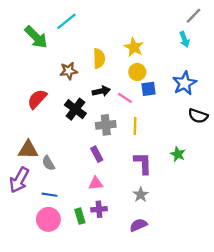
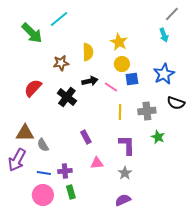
gray cross: (106, 125) -> (147, 111), moved
pink triangle: (96, 183) -> (97, 163), moved
purple cross: (99, 209) -> (65, 171), moved

